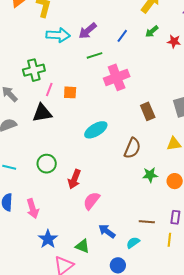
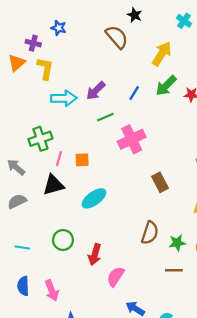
green arrow: (152, 31) -> (166, 86), size x1.5
brown rectangle: (148, 111) -> (160, 182), moved
cyan ellipse: (96, 130) -> (94, 198), moved
brown semicircle: (132, 148) -> (150, 233), moved
brown line: (147, 222) -> (174, 270), moved

